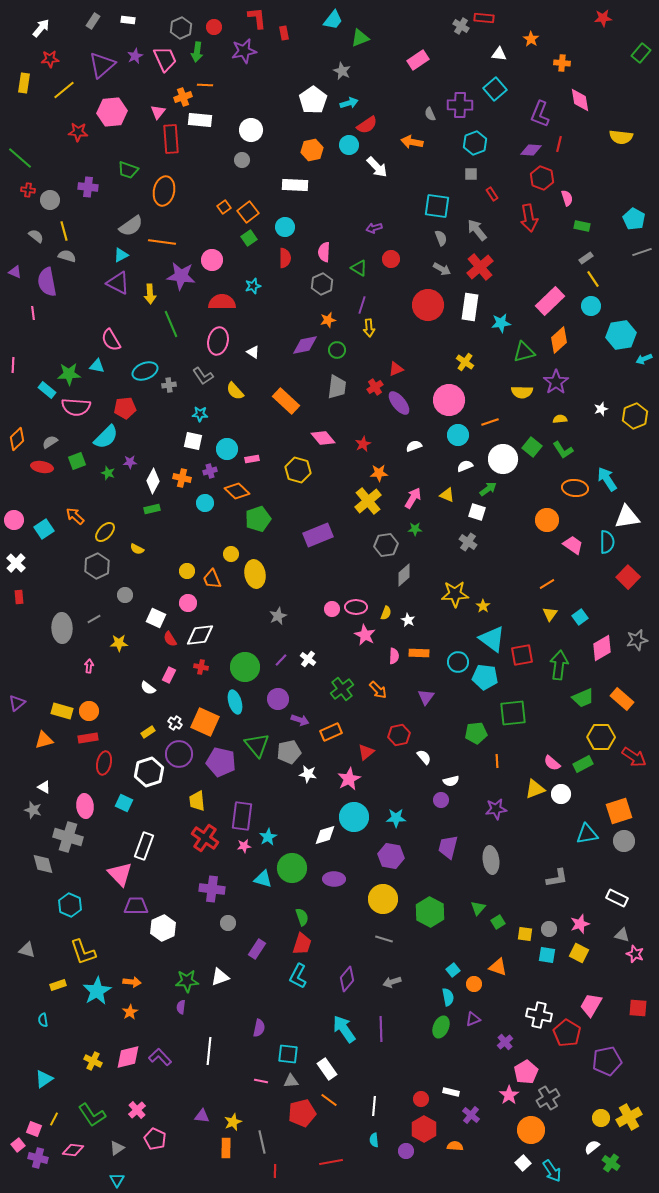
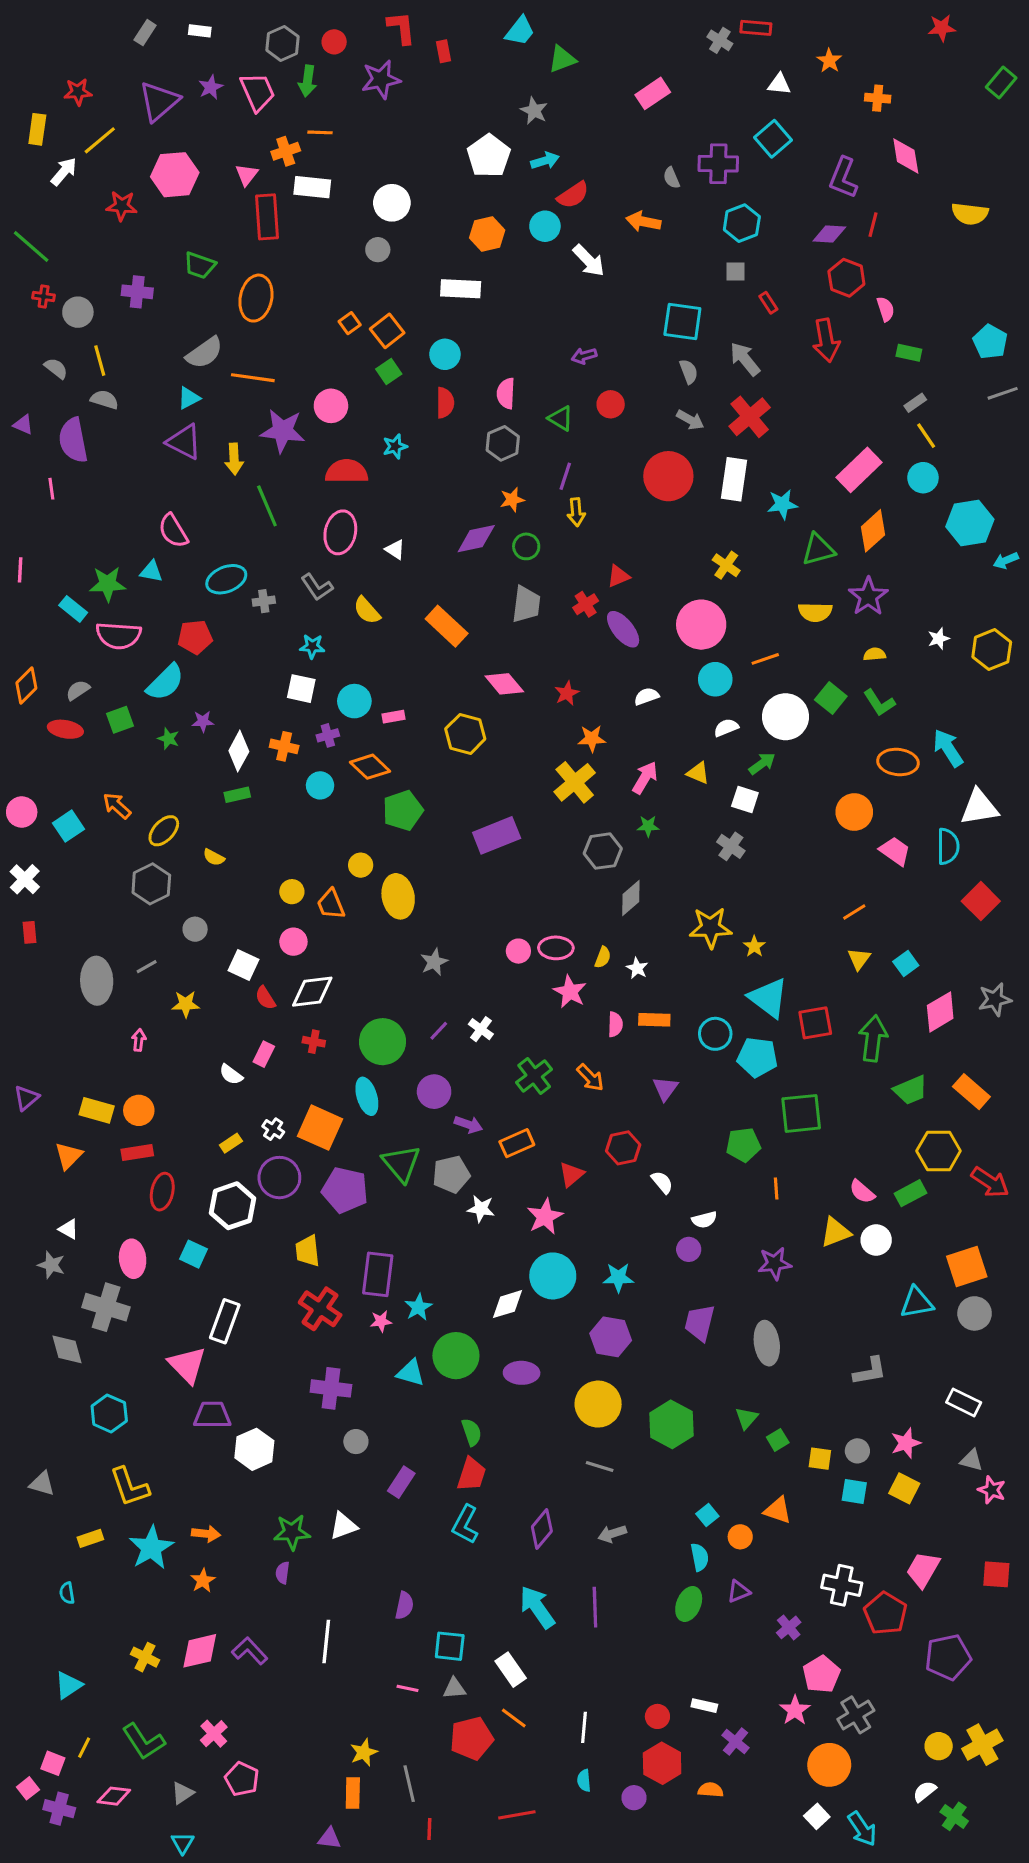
white arrow: (41, 28) -> (64, 172), moved
orange triangle: (44, 740) -> (69, 1156), turned -30
purple triangle: (202, 1116) -> (329, 1838), moved

